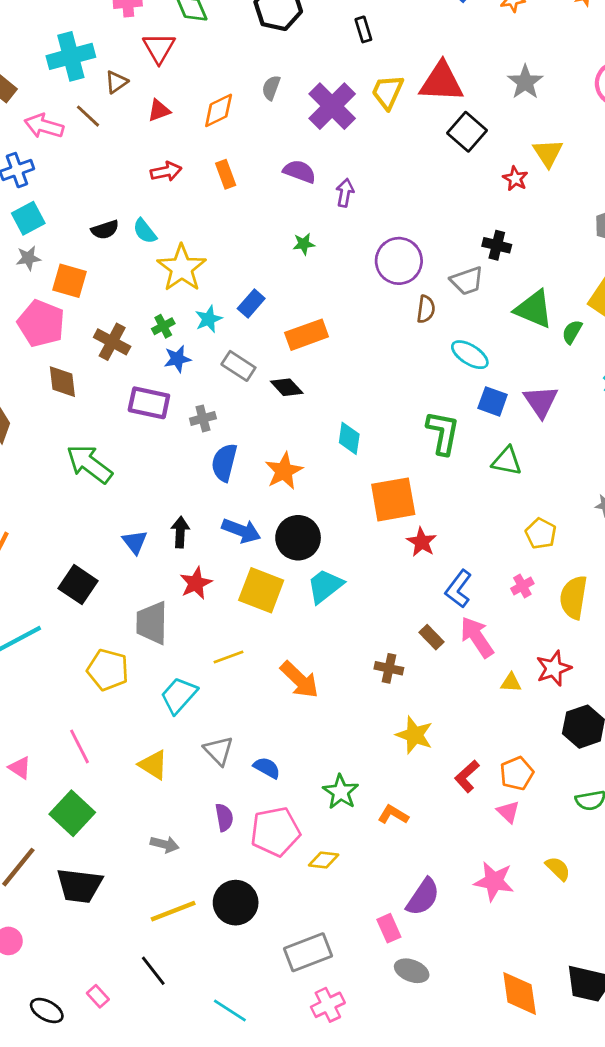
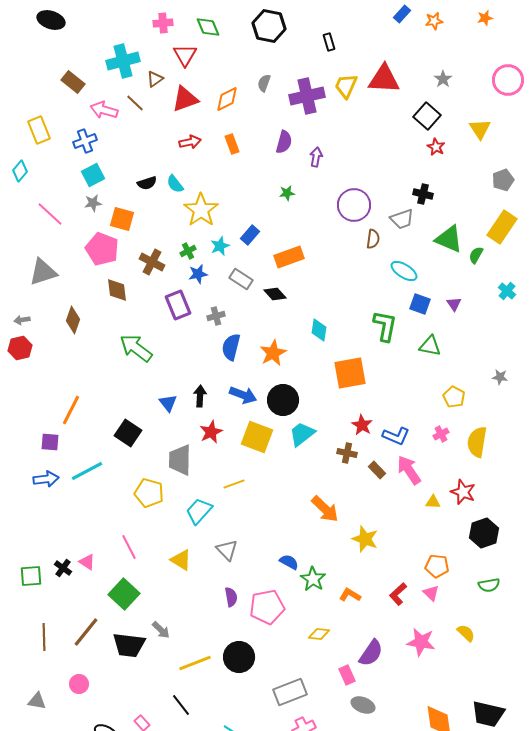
gray star: (525, 82) -> (443, 79), size x0.7
purple cross: (332, 106) -> (307, 96), turned 32
red triangle: (159, 110) -> (185, 99), size x1.6
black square: (467, 132) -> (427, 116), moved
yellow triangle: (548, 153) -> (480, 129), moved
purple semicircle: (299, 171) -> (284, 142), turned 85
purple triangle: (541, 401) -> (454, 304), size x0.6
purple rectangle: (149, 403) -> (178, 305), turned 56
red star: (422, 542) -> (362, 425), moved
blue L-shape: (458, 589) -> (396, 436), turned -104
brown cross: (389, 668) -> (347, 453), moved
red star: (554, 668) -> (463, 492), turned -30
orange arrow: (299, 680) -> (325, 509), moved
blue semicircle: (267, 768) -> (289, 562), moved
orange pentagon: (517, 773) -> (437, 566), turned 30
red L-shape: (467, 776) -> (398, 594), moved
gray arrow: (165, 844) -> (161, 630), moved, turned 30
yellow diamond: (324, 860) -> (319, 634), moved

